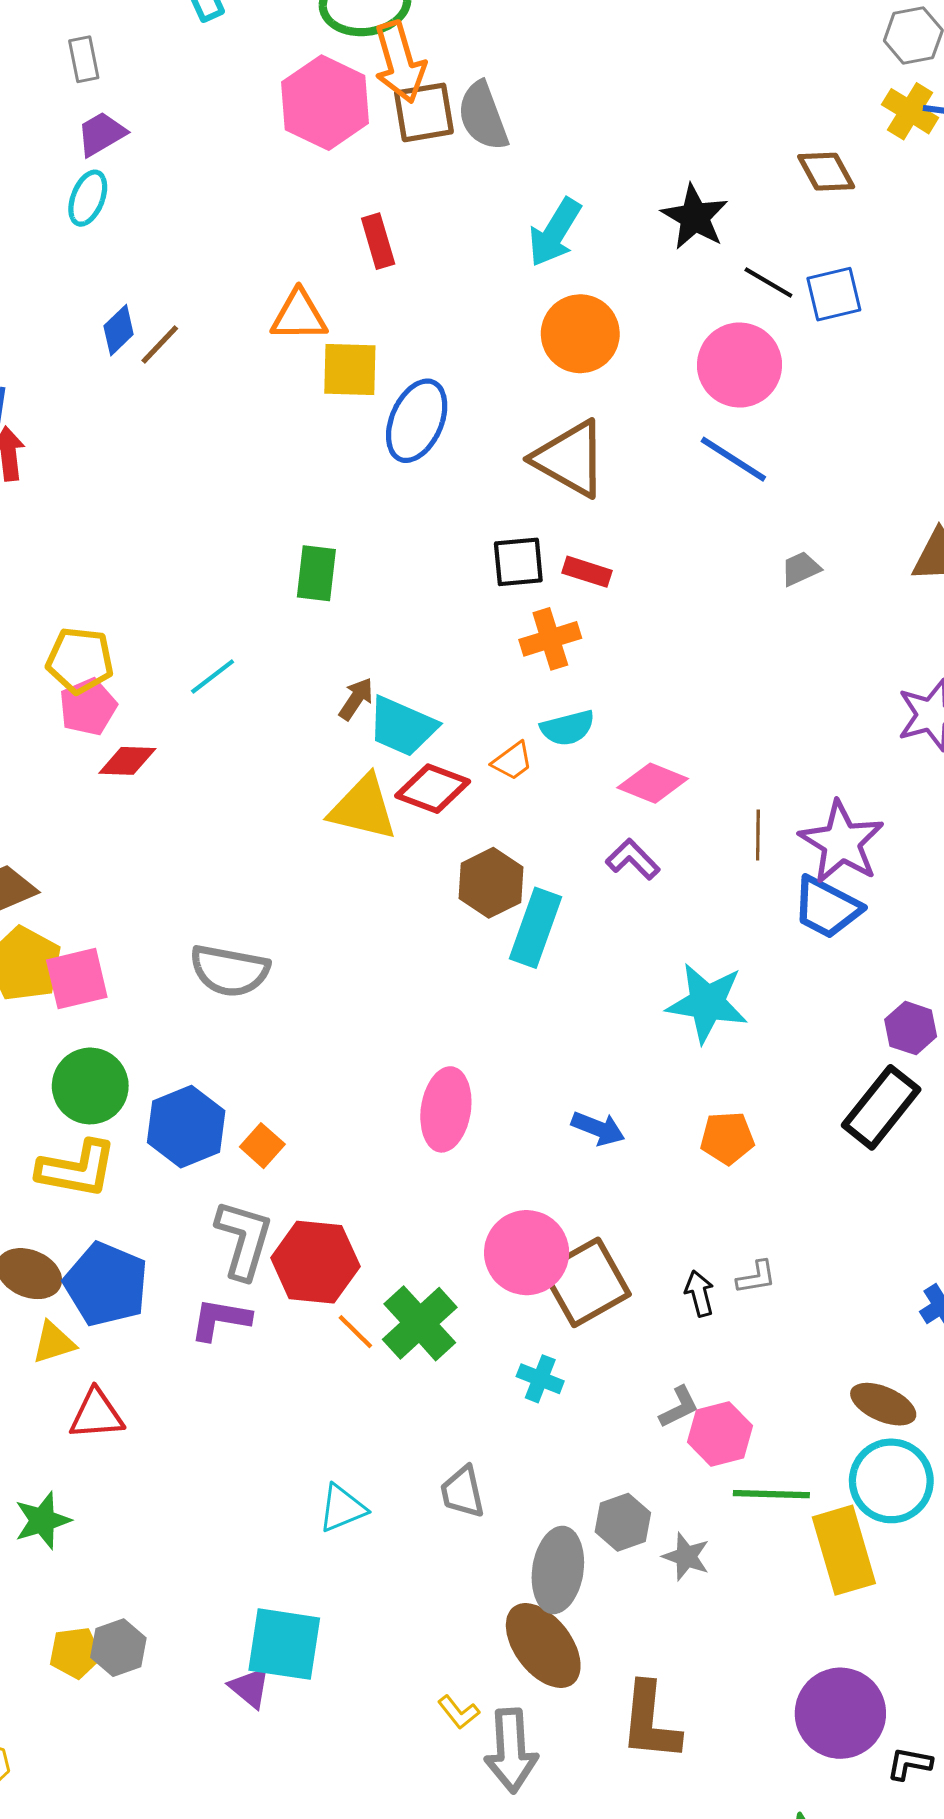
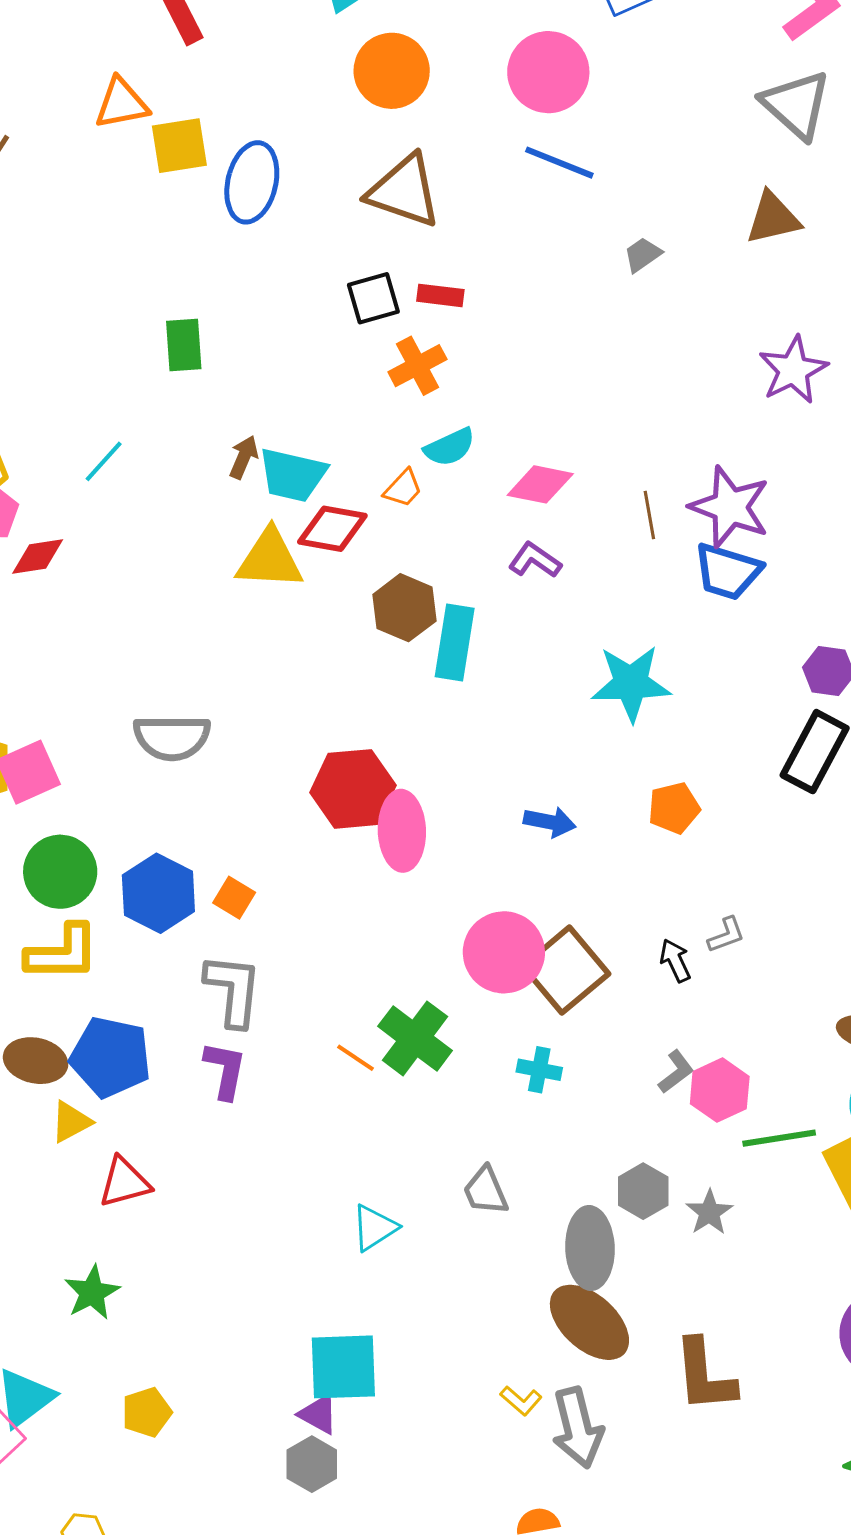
red hexagon: (315, 1262) -> (353, 789), moved
purple L-shape: (220, 1319) -> (225, 1070), turned 102
gray star: (686, 1557) -> (709, 1212), turned 30
gray hexagon: (118, 1648) -> (312, 1464), moved

